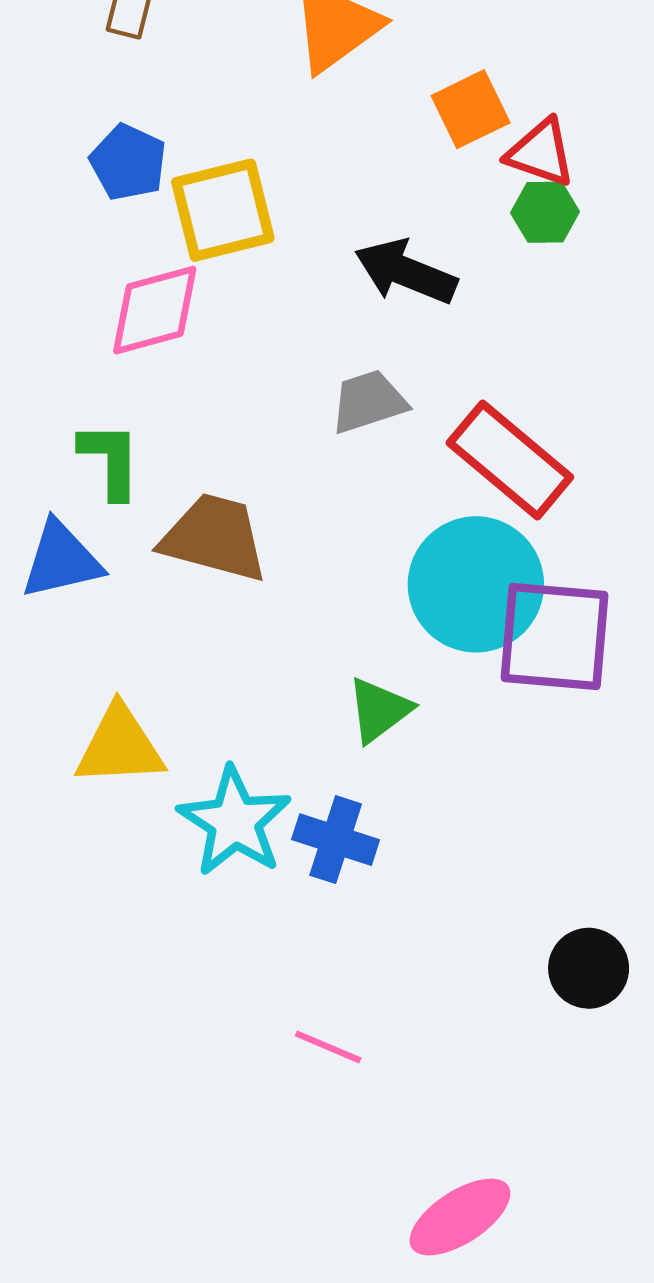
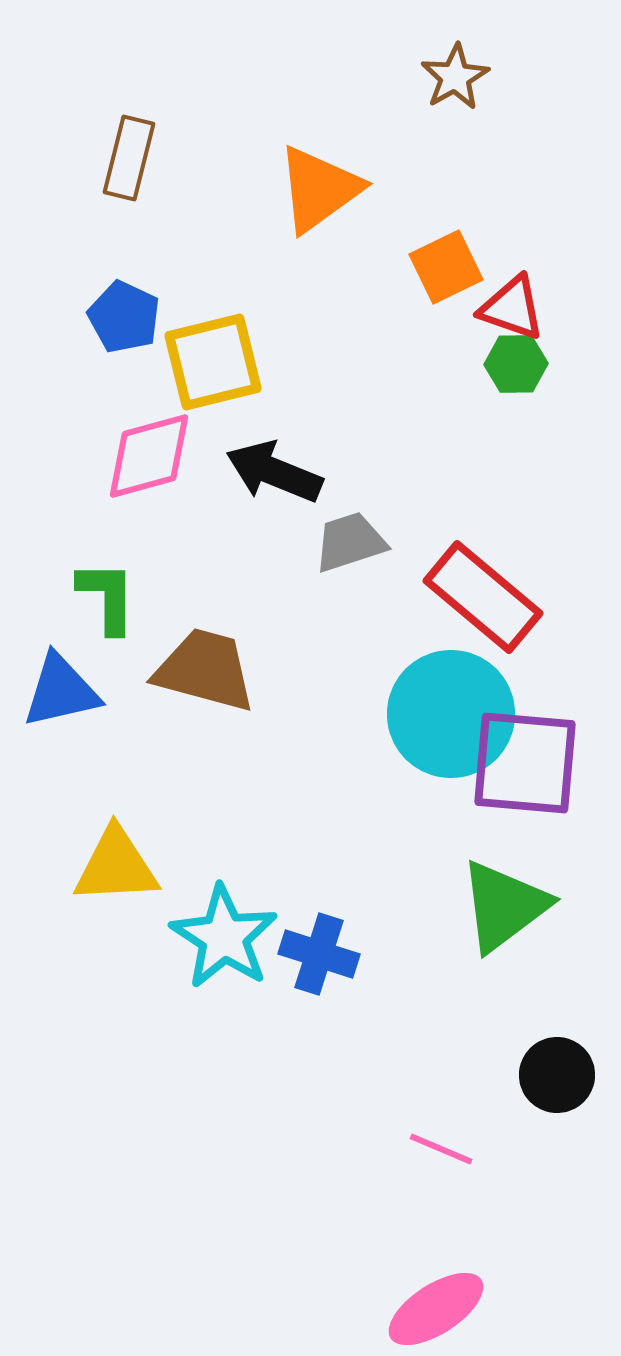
black arrow: (406, 272) -> (274, 472), moved
green triangle: (379, 710) -> (504, 906), moved, size x1.5
pink line: (328, 1047) -> (441, 1149), moved

